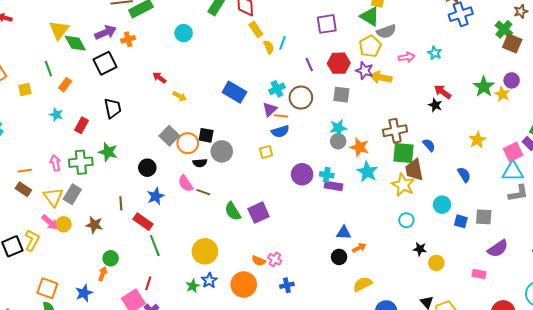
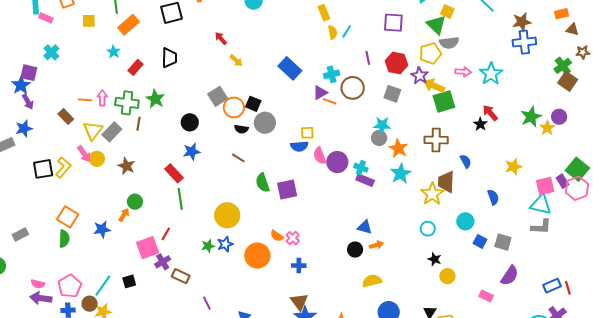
cyan star: (435, 53) -> (491, 74), size x1.6
orange rectangle: (65, 85) -> (129, 25), size x1.5
blue semicircle: (280, 131) -> (299, 146), moved
green square: (403, 153) -> (444, 101), moved, turned -35
orange line: (25, 171) -> (85, 100), moved
pink semicircle: (186, 183) -> (320, 156), moved
brown line: (121, 203) -> (139, 124), moved
purple semicircle: (498, 249) -> (510, 276), turned -35

